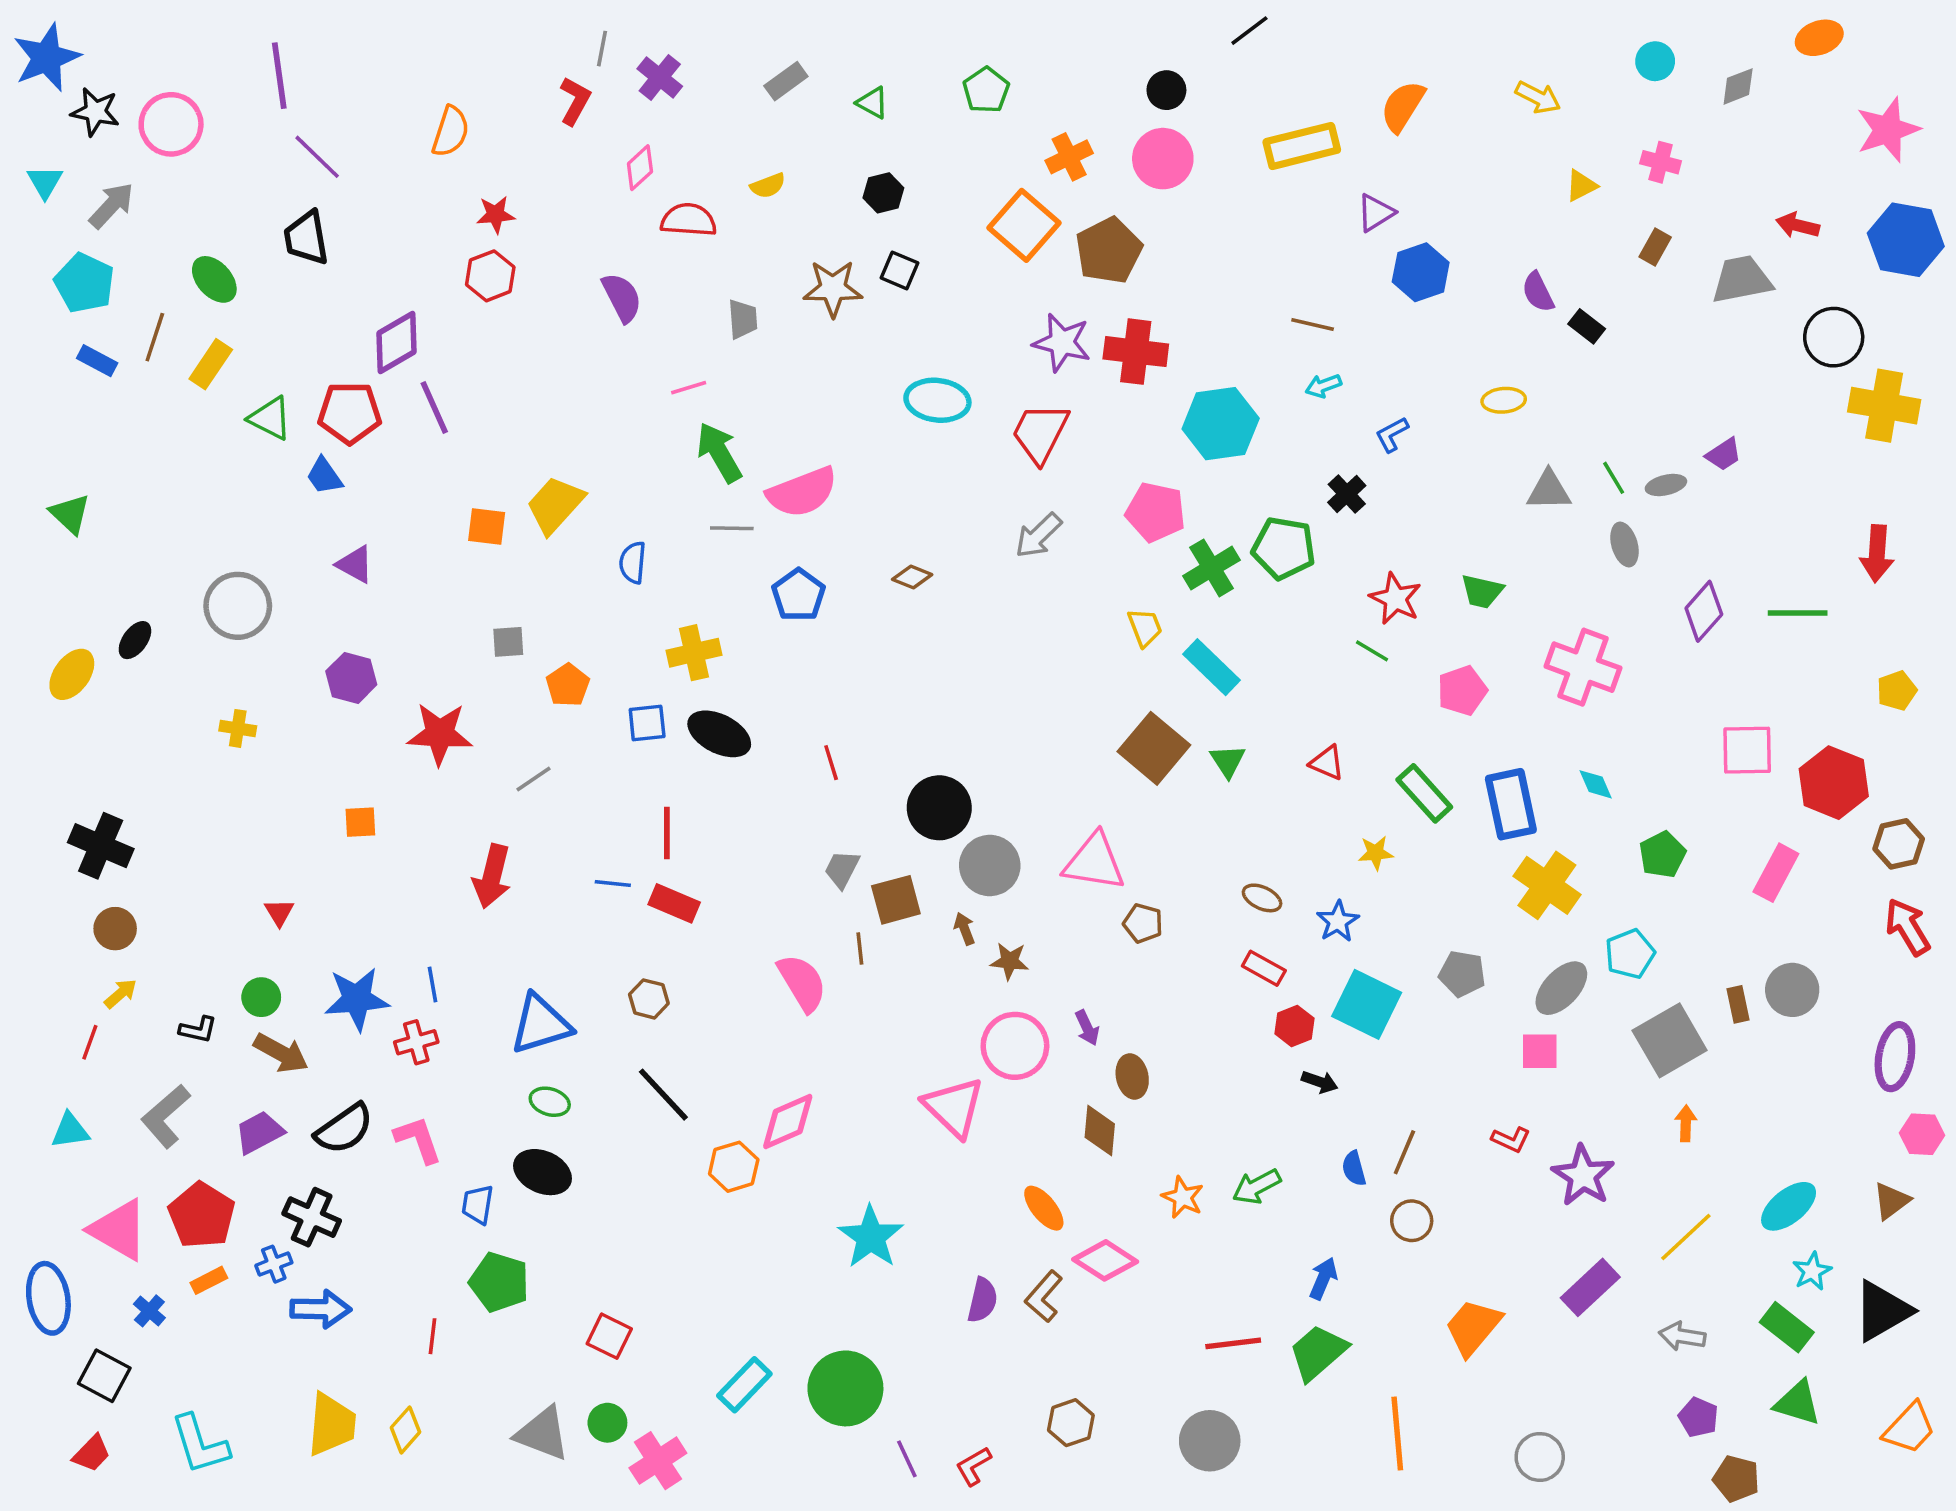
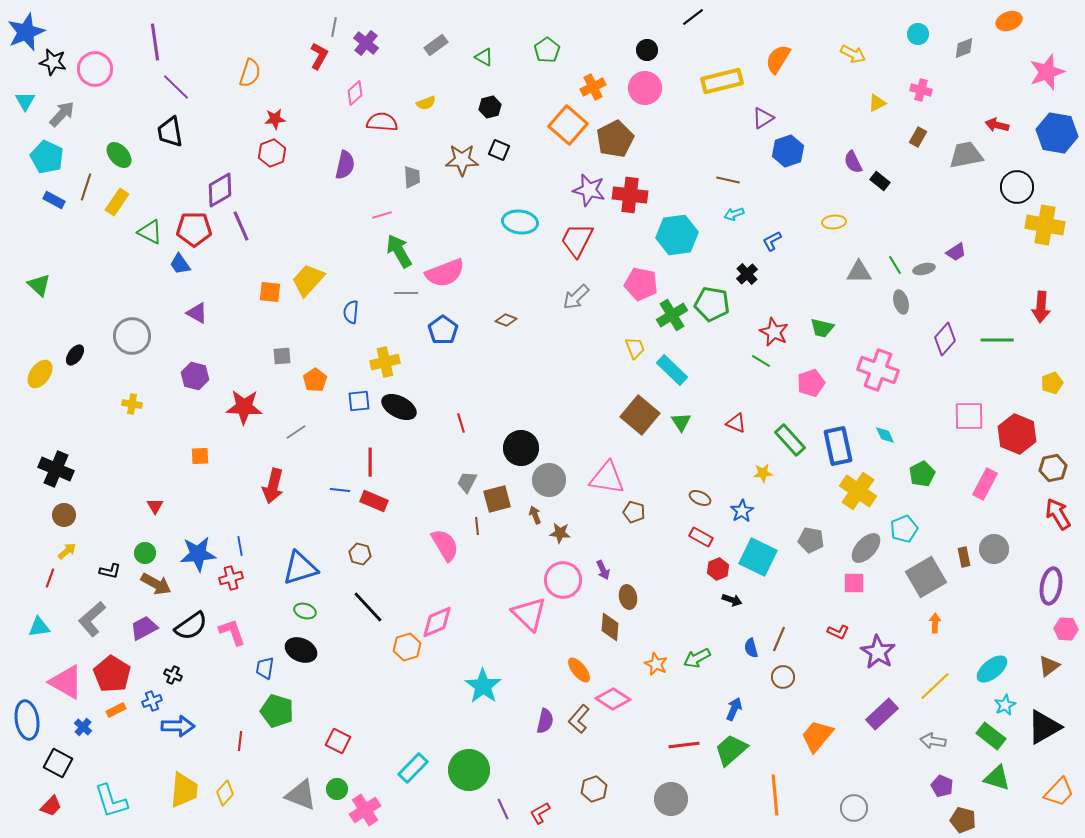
purple semicircle: (622, 297) -> (345, 165), turned 40
black cross: (312, 1217) -> (173, 675), size x0.6

